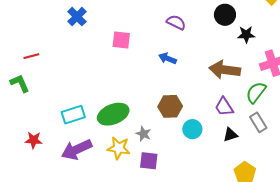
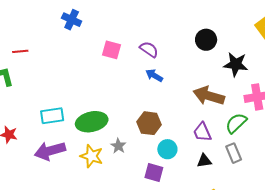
black circle: (225, 15) -> (206, 40), moved
blue cross: (77, 17) -> (72, 20), turned -30
purple semicircle: (176, 22) -> (149, 49), moved
black star: (246, 34) -> (236, 64), size x1.4
purple square: (149, 161) -> (154, 172), moved

